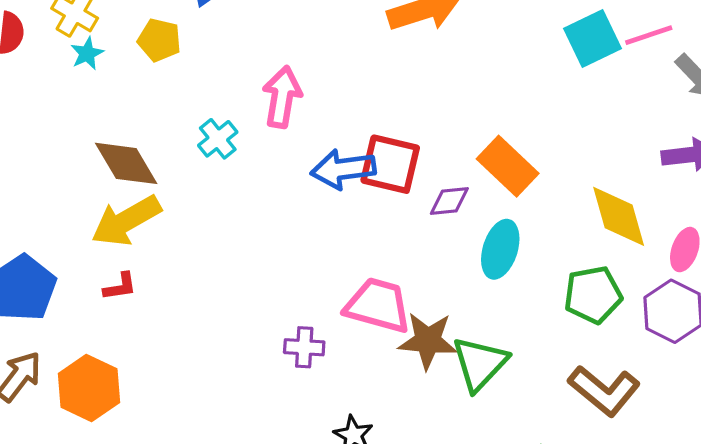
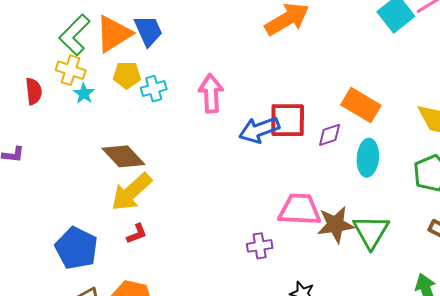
cyan cross: (218, 139) -> (154, 89), moved, turned 35

